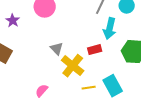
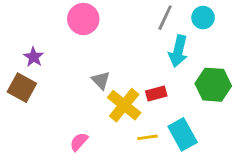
purple star: (13, 21) -> (34, 57), moved
red rectangle: (95, 50) -> (156, 93), moved

